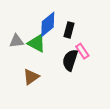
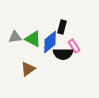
blue diamond: (48, 24) -> (50, 42), moved
black semicircle: (70, 60) -> (63, 54), turned -108

